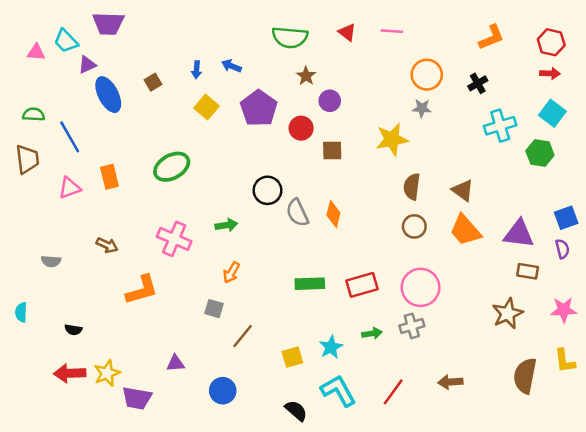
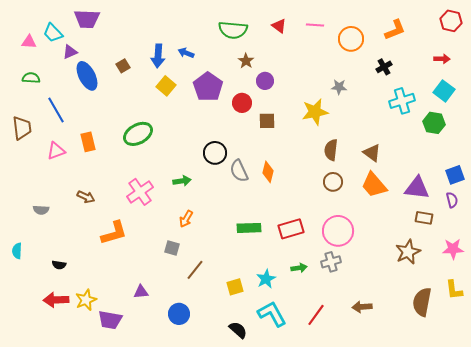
red hexagon: (551, 42) -> (451, 21), moved
blue arrow: (197, 70) -> (158, 56), size x1.6
orange circle: (427, 75) -> (351, 39), moved
green semicircle: (34, 114) -> (31, 78), moved
pink cross: (174, 239) -> (140, 192), turned 32

